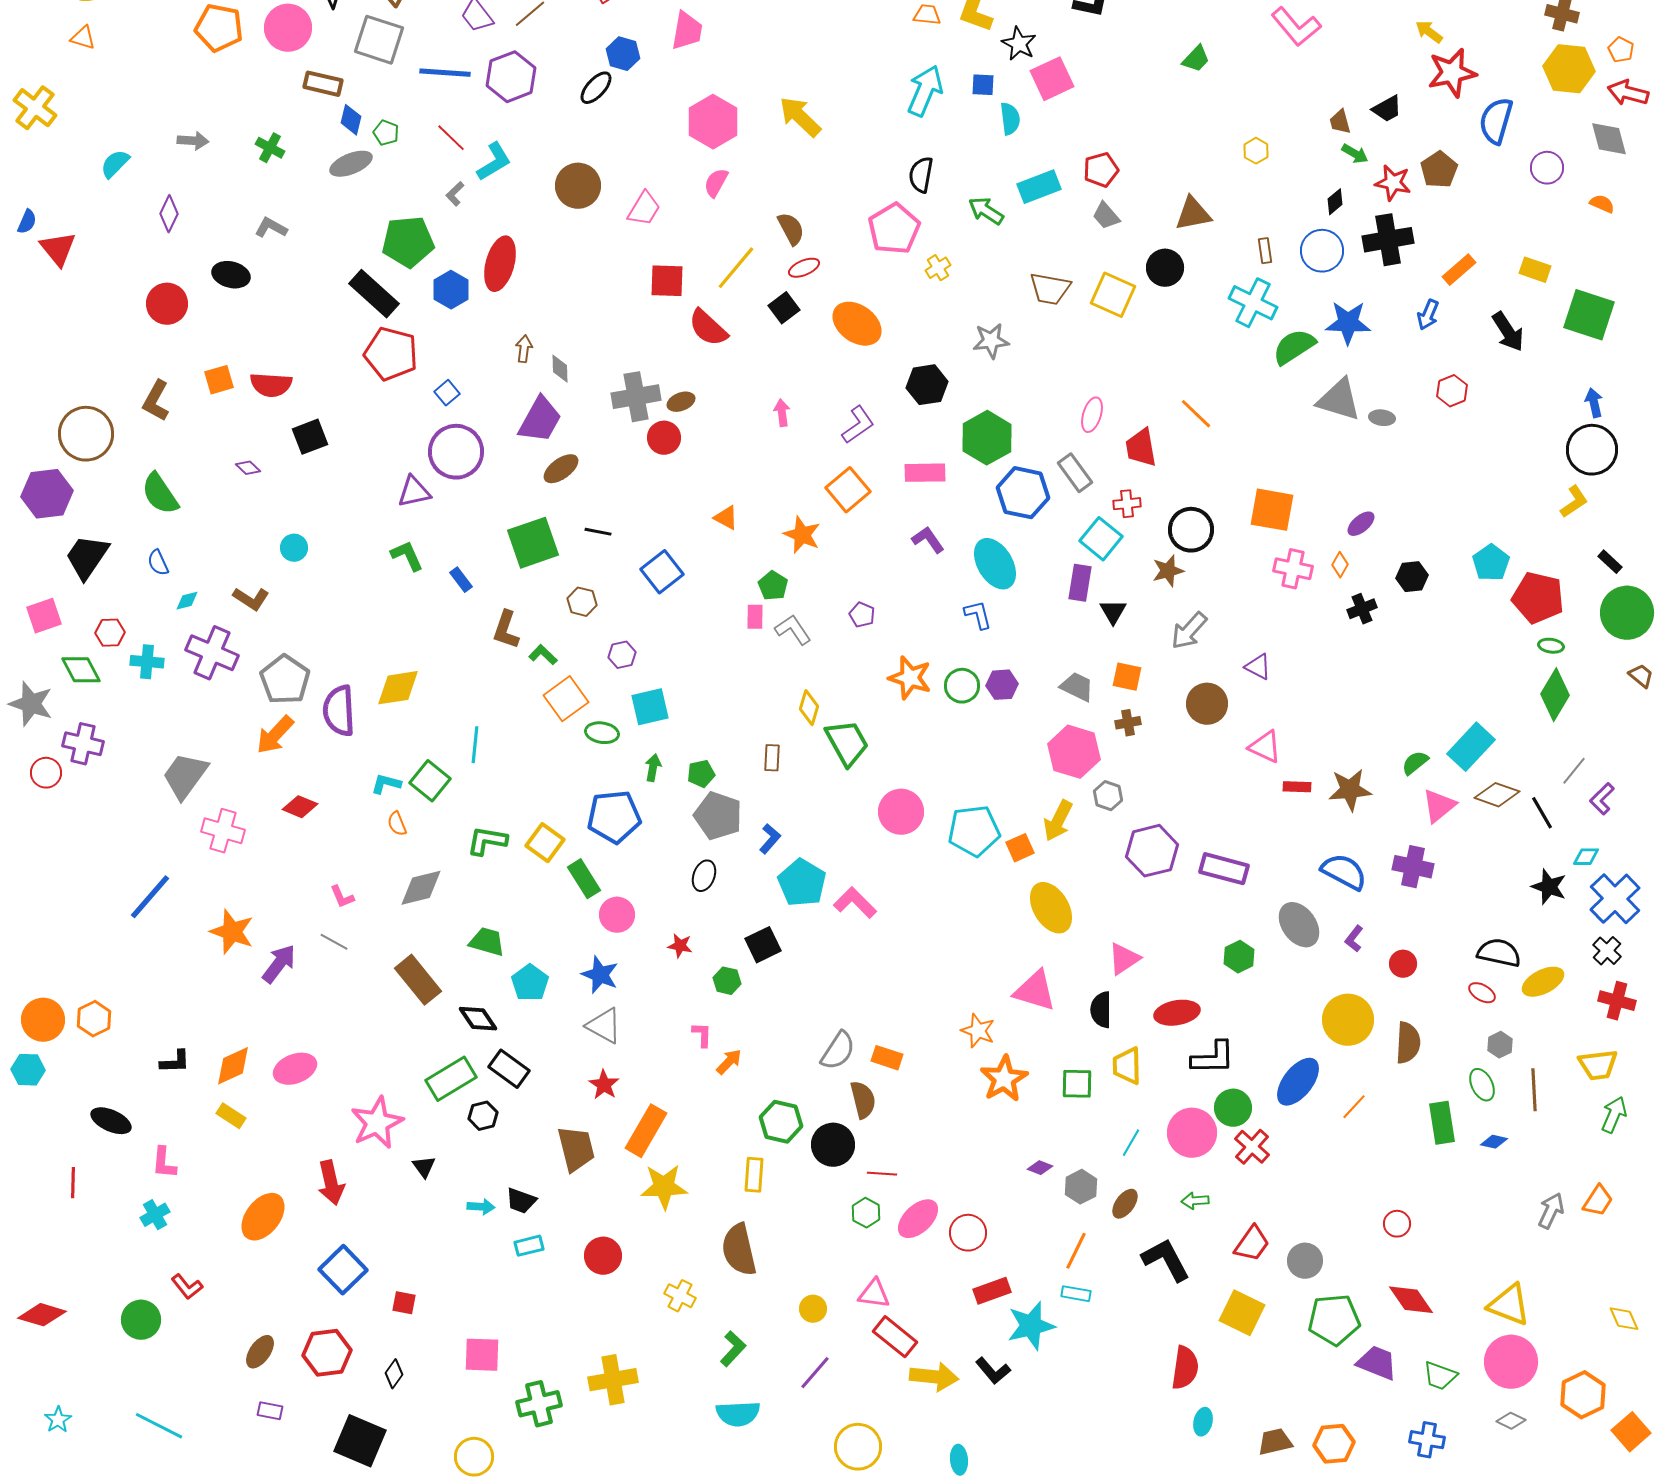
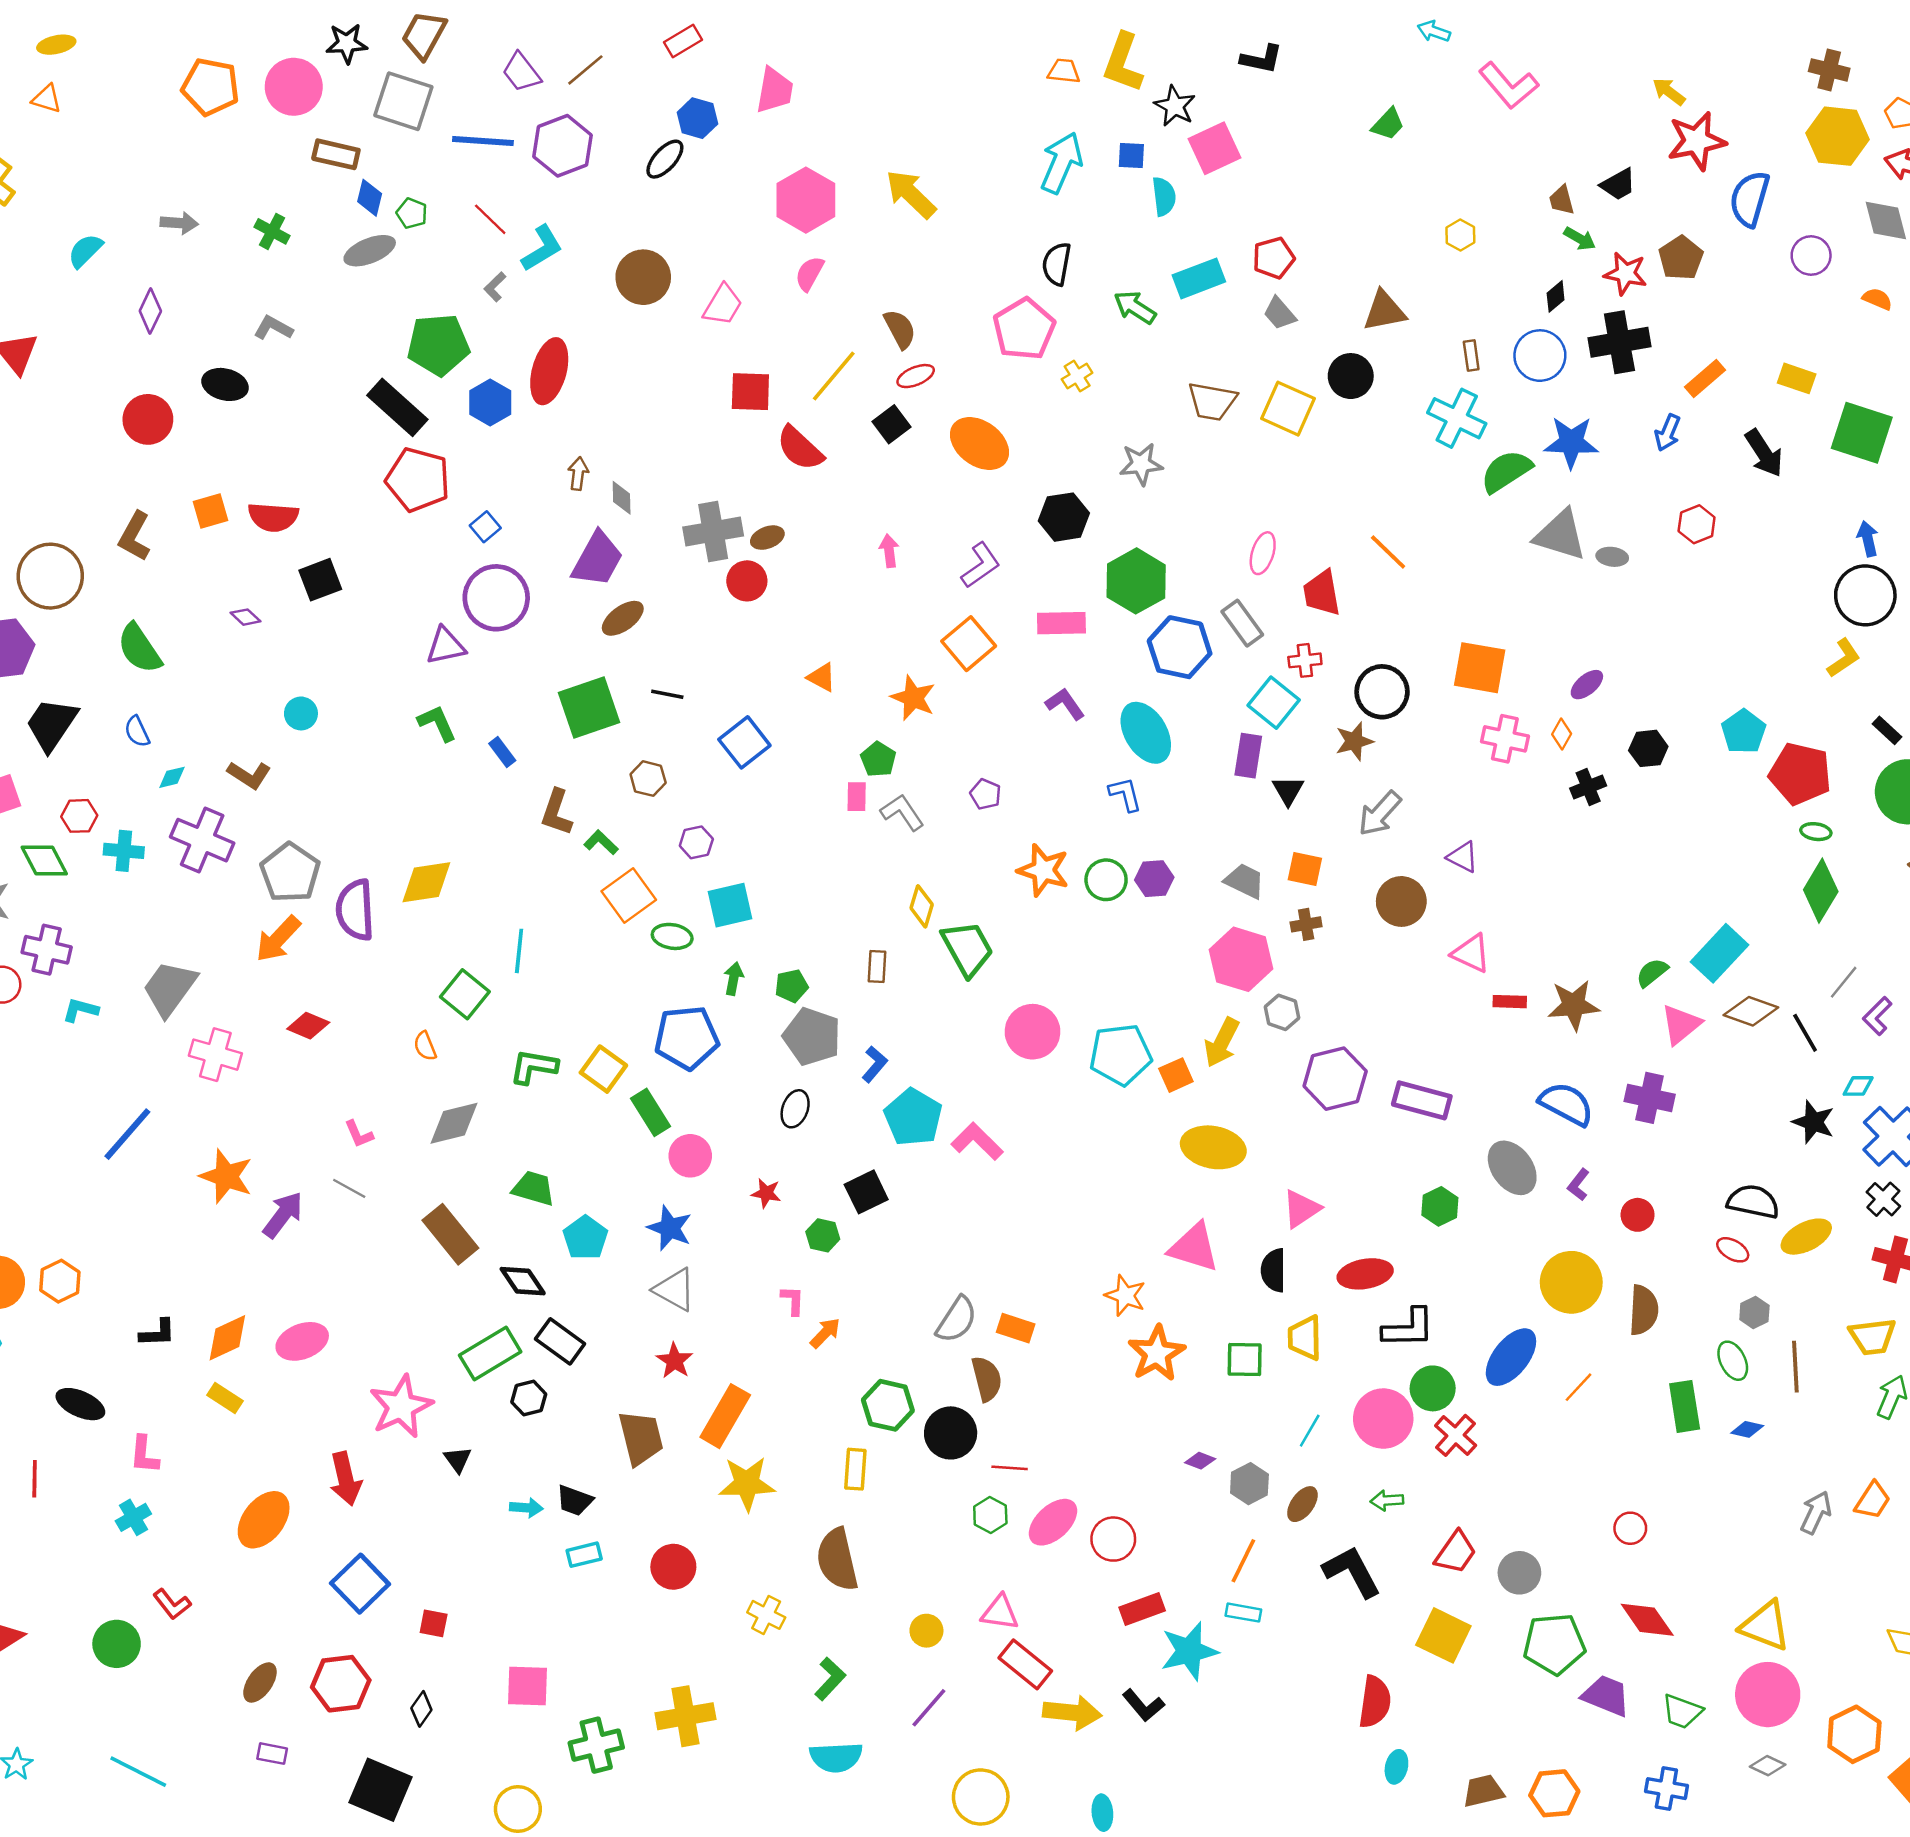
cyan L-shape: (386, 784) -> (80, 1010), moved
yellow ellipse: (1051, 908) -> (1213, 1147), turned -48

